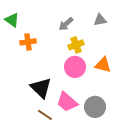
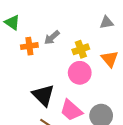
gray arrow: (66, 24) -> (52, 37), moved
orange triangle: (103, 65) -> (110, 59), moved, turned 36

